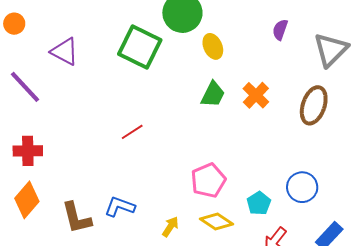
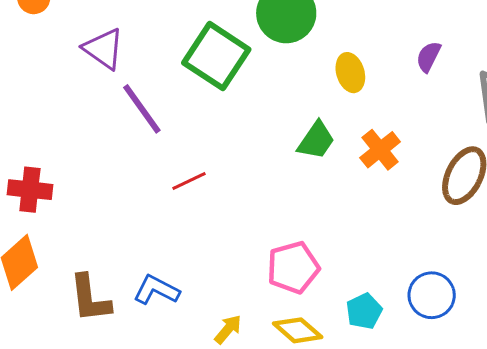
yellow ellipse: (213, 46) -> (350, 73), moved
purple line: (25, 87) -> (142, 109), moved

